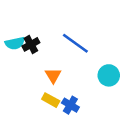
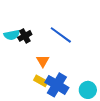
cyan circle: (109, 75) -> (88, 90), moved
blue cross: (70, 105) -> (57, 85), size x1.6

